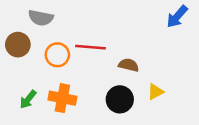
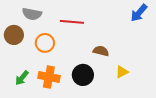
red line: (90, 47) -> (72, 22), moved
black circle: (120, 99) -> (83, 75), moved

